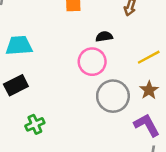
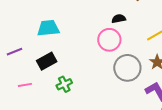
green cross: (35, 124) -> (64, 84), moved

